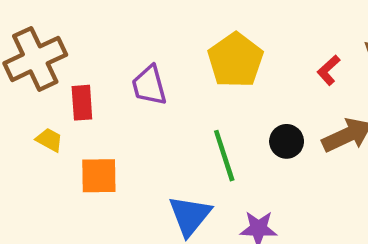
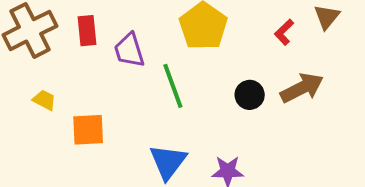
red rectangle: (82, 103) -> (87, 31), moved
green line: (224, 156) -> (173, 86), moved

